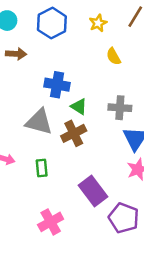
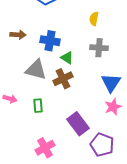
brown arrow: (16, 54) -> (18, 35), moved
yellow semicircle: (113, 56) -> (94, 19), turned 40
gray cross: (120, 108) -> (99, 48), moved

